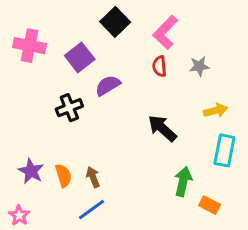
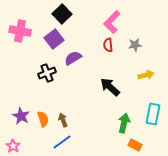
black square: (115, 22) -> (62, 14), moved
cyan rectangle: (224, 150) -> (153, 114), moved
orange rectangle: (210, 205) -> (135, 145), moved

